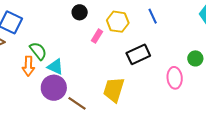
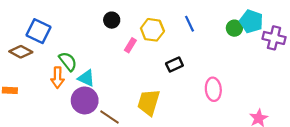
black rectangle: (138, 54) -> (174, 65), size x0.7
green circle: (195, 58) -> (234, 28), moved

